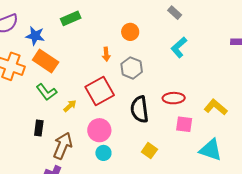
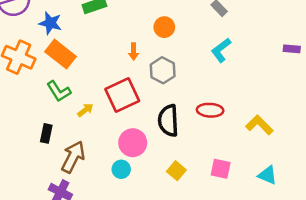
pink square: (184, 124) -> (221, 169), moved
pink circle: (99, 130) -> (133, 143), moved
cyan triangle: (211, 150) -> (268, 175), moved, size x0.7

